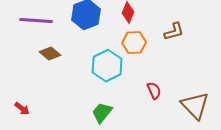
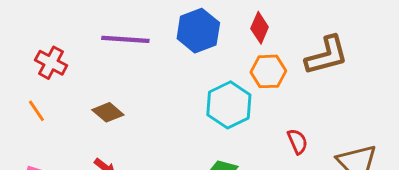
brown L-shape: (174, 32) -> (327, 55), size x1.5
brown diamond: (50, 54) -> (108, 112), moved

